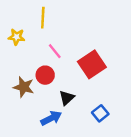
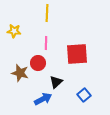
yellow line: (43, 18) -> (47, 13), moved
pink line: (55, 51) -> (46, 43), turned 40
red square: (92, 64) -> (77, 54), turned 30

